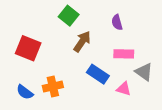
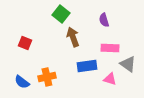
brown arrow: (82, 42) -> (73, 37), turned -54
red square: (28, 48) -> (25, 43), size x0.6
blue rectangle: (98, 74) -> (87, 66), turned -42

